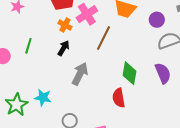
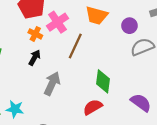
purple semicircle: (163, 73) -> (141, 103), moved, turned -30
red semicircle: (119, 98) -> (93, 107), turned 72

